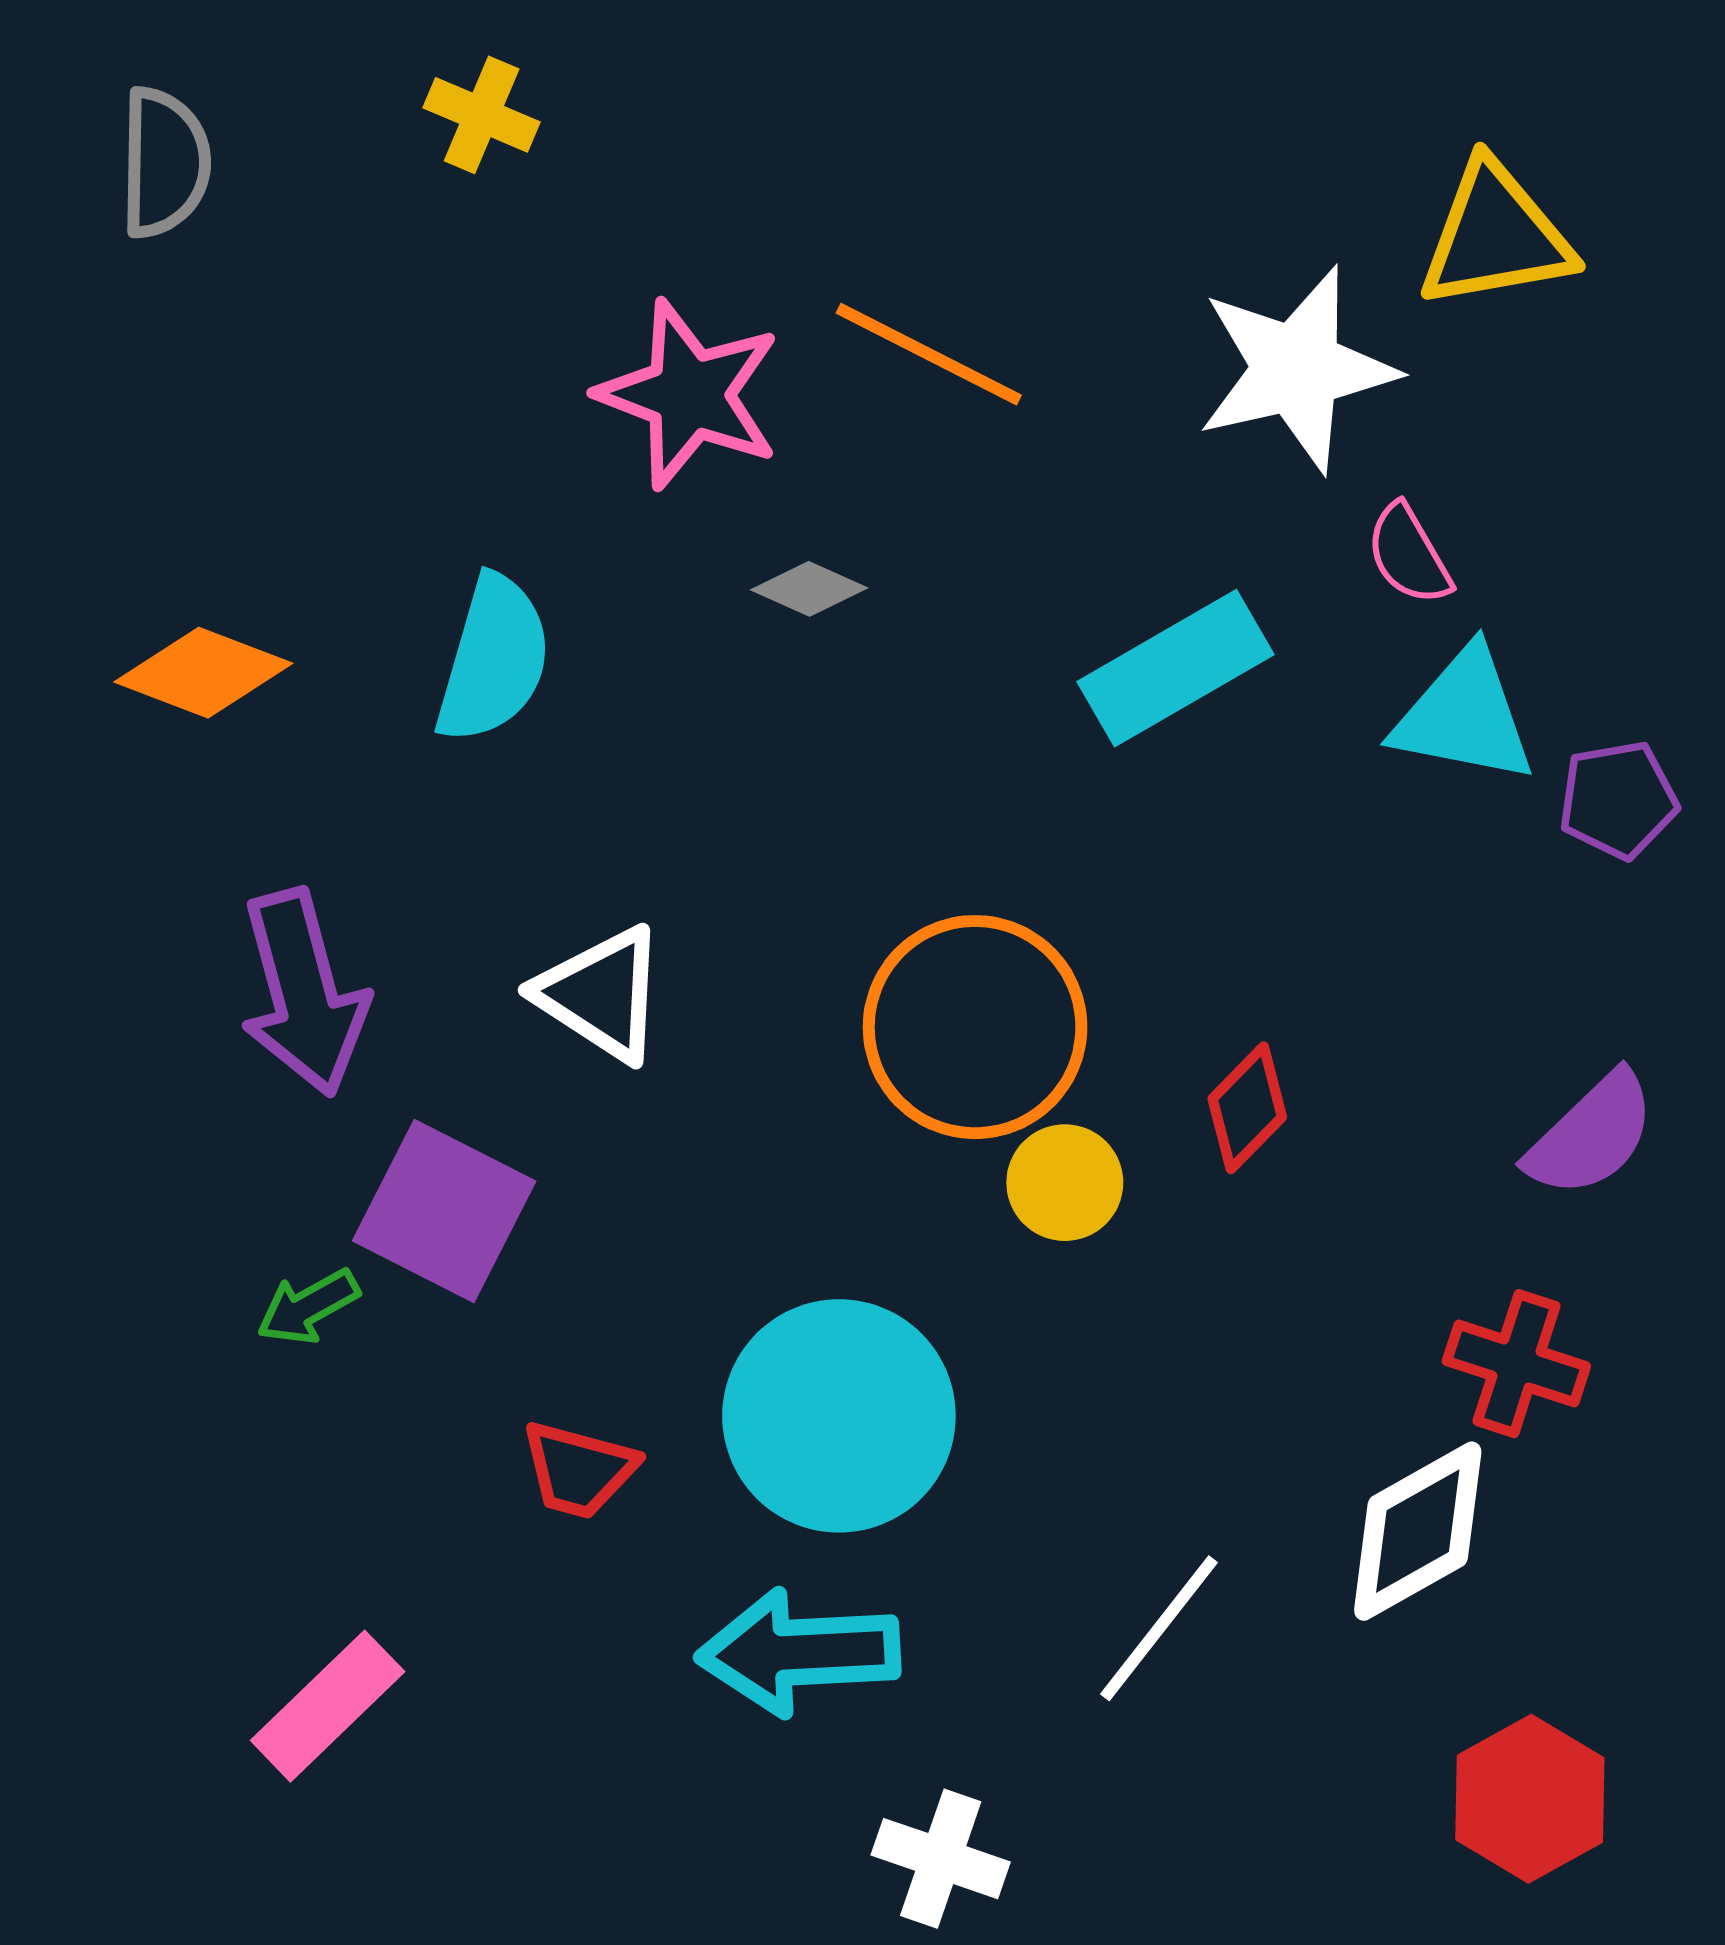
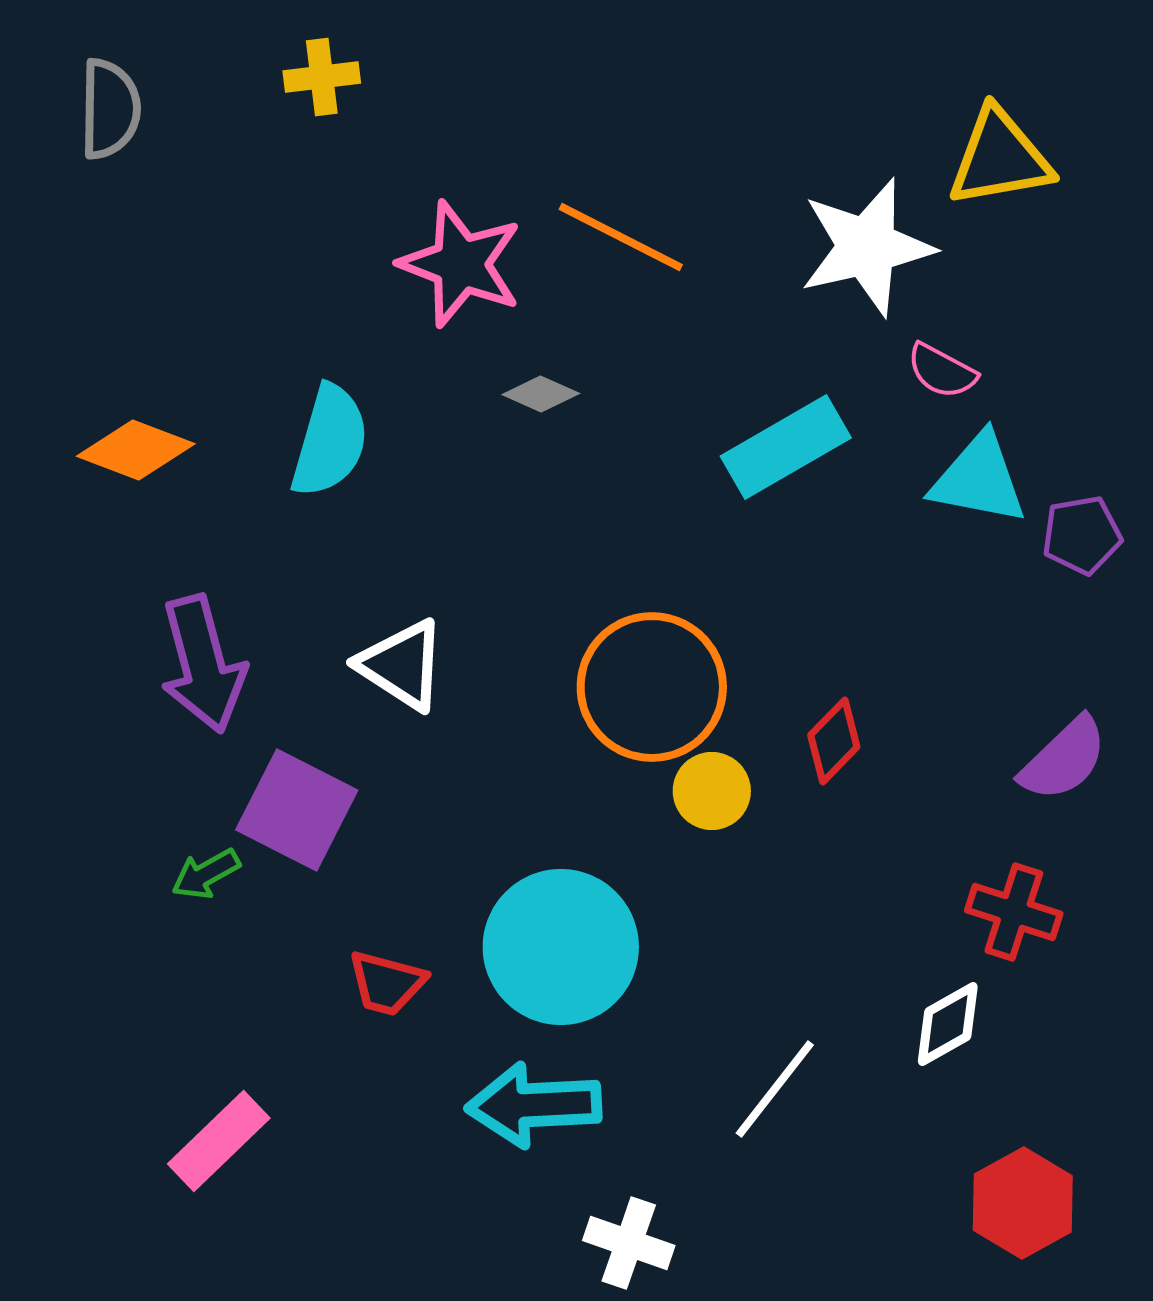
yellow cross: (482, 115) -> (322, 77), turned -30
pink semicircle: (1409, 555) -> (942, 371), turned -32
white diamond: (1418, 1531) -> (948, 1024), size x0.7

